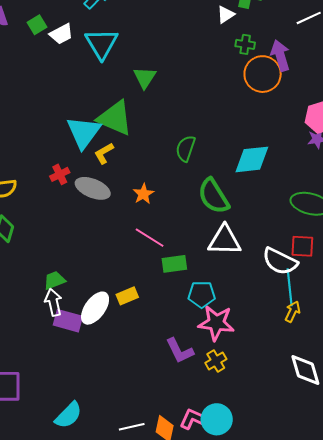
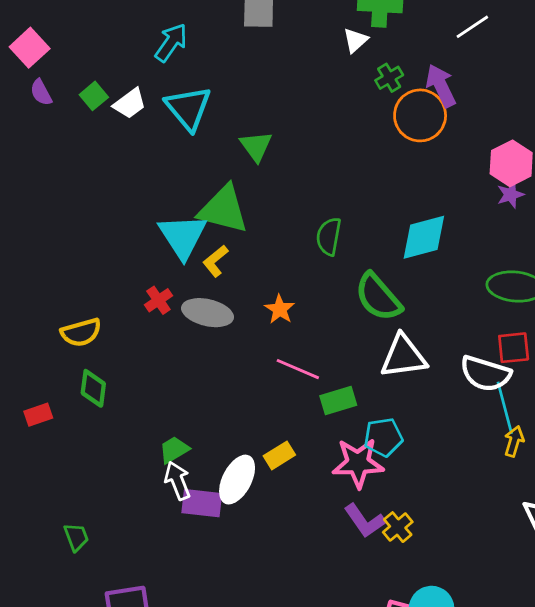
green cross: (245, 44) -> (389, 78), turned -30
pink star: (216, 323) -> (358, 463), moved
yellow cross: (216, 361) -> (398, 527), moved

